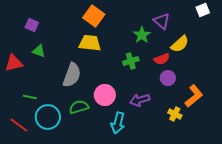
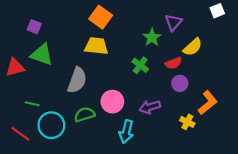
purple triangle: (162, 21) -> (173, 22), turned 30
green triangle: (39, 51) -> (42, 55), size x1.6
green cross: (131, 61) -> (140, 65), turned -35

